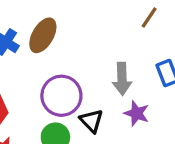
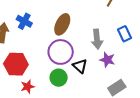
brown ellipse: (43, 35) -> (62, 24), moved

